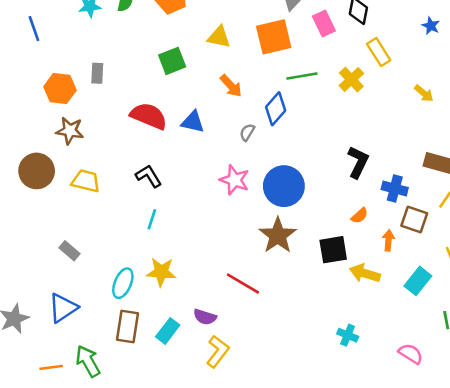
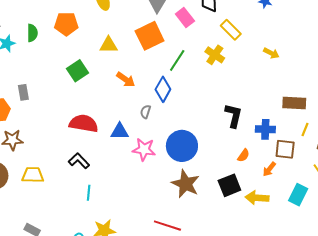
green line: (302, 76) -> (177, 60), turned -35
red semicircle: (149, 116) -> (84, 123), moved
blue triangle: (193, 122) -> (120, 131), moved
orange arrow: (388, 240) -> (269, 169), turned -133

